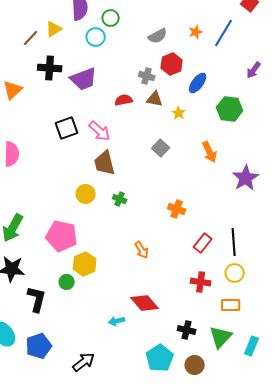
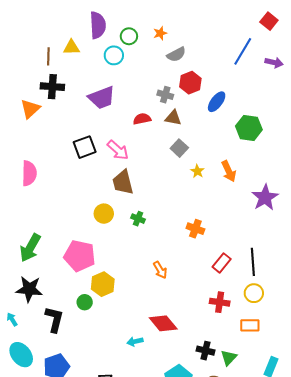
yellow triangle: (54, 29) -> (72, 47), turned 30
orange star: (196, 32) -> (160, 33), moved
brown line: (31, 38) -> (48, 56), turned -42
black cross: (50, 68) -> (52, 87), moved
purple arrow: (254, 70) -> (274, 62), moved, turned -114
yellow star: (179, 113) -> (197, 171), moved
gray square: (161, 148) -> (179, 148), moved
green triangle: (221, 337) -> (229, 358), moved, size x0.7

